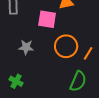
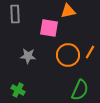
orange line: (88, 53) -> (90, 52), moved

